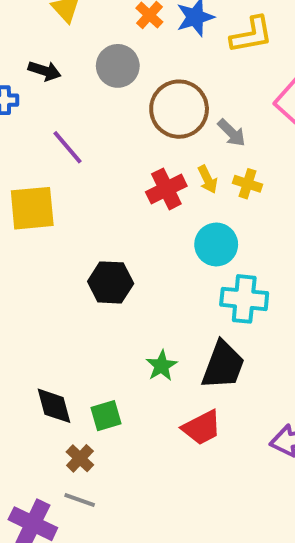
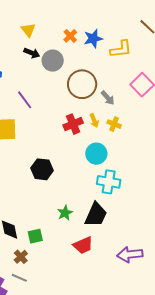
black arrow: (45, 71) -> (32, 53), moved

